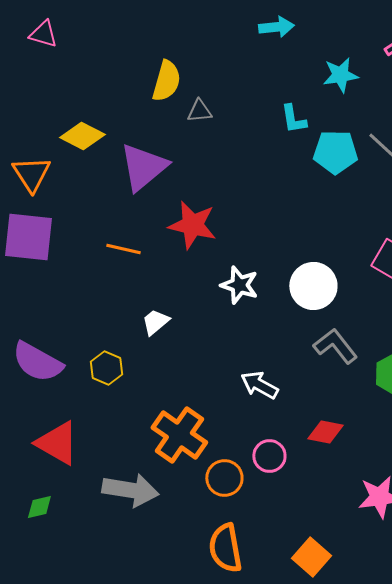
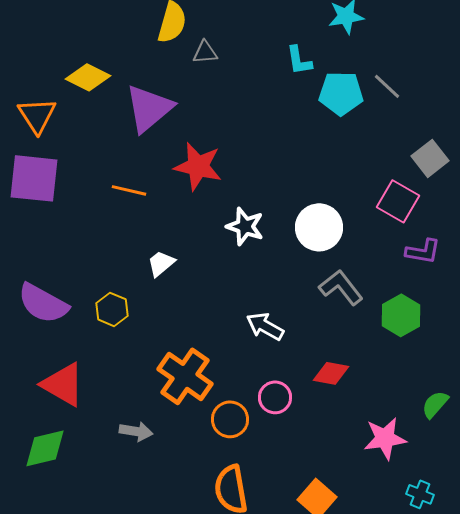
gray arrow: (130, 490) -> (136, 431), size x0.6
green diamond: (39, 507) -> (45, 448), size x1.6

